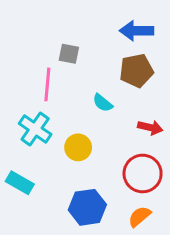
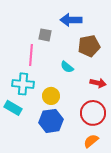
blue arrow: (136, 31) -> (71, 20), moved
cyan cross: (35, 129) -> (23, 84), turned -30
cyan rectangle: (20, 183) -> (13, 108), moved
blue hexagon: (87, 207) -> (51, 121), moved

